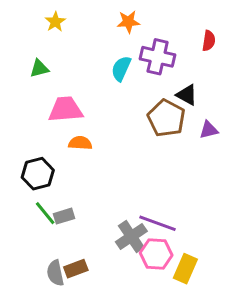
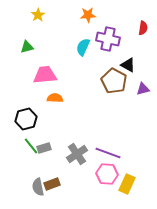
gray cross: (131, 236) -> (77, 154), moved

